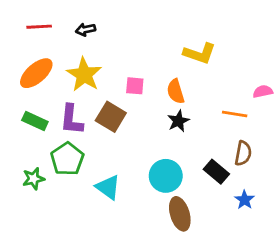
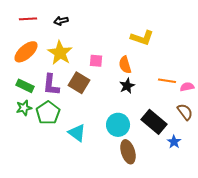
pink semicircle: (263, 91) -> (187, 87), moved
brown semicircle: (243, 153) -> (185, 112), moved, turned -48
black rectangle: (216, 172) -> (154, 122), size x1.4
green star: (33, 179) -> (24, 108), moved

